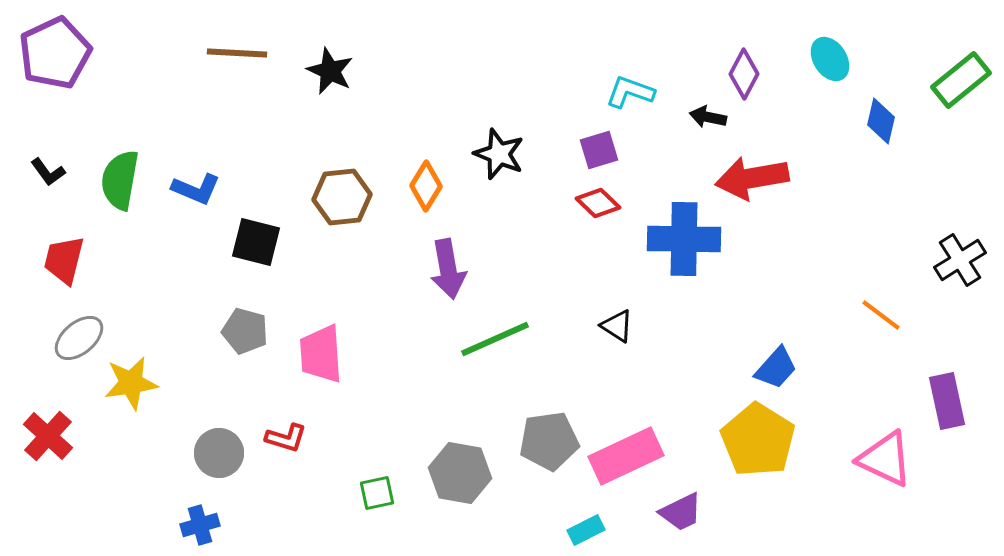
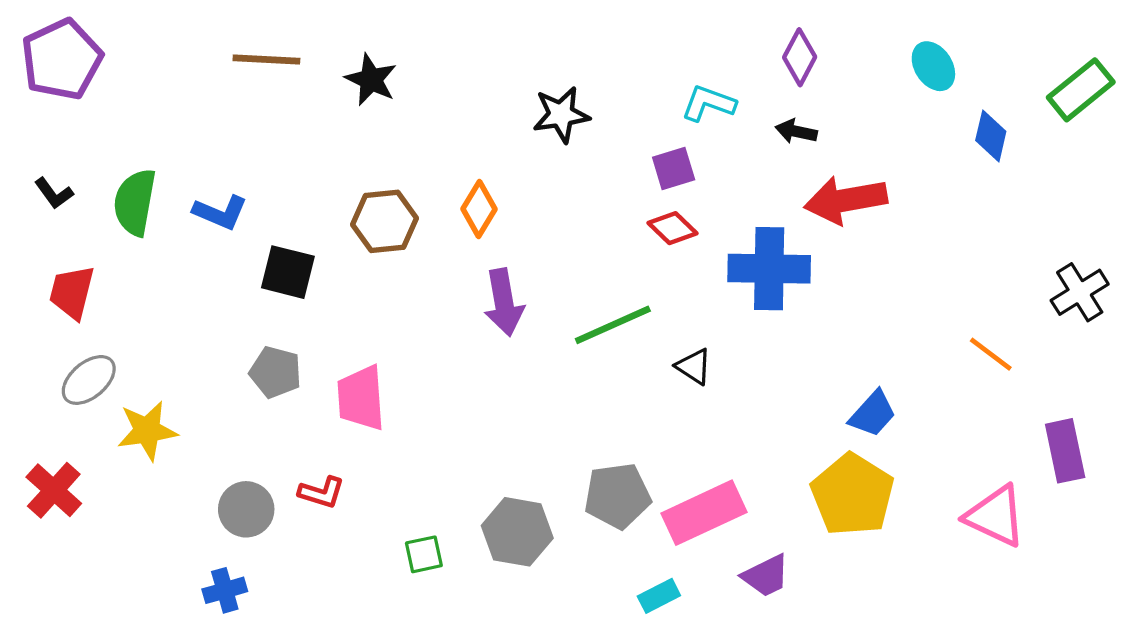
purple diamond: (744, 74) -> (800, 57), moved
black star: (499, 154) -> (561, 115), moved, turned -30
green line: (495, 339) -> (613, 325), moved

